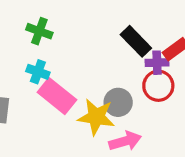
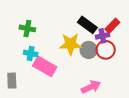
gray circle: (118, 102) -> (89, 50), moved
yellow star: (96, 117) -> (71, 44), moved

